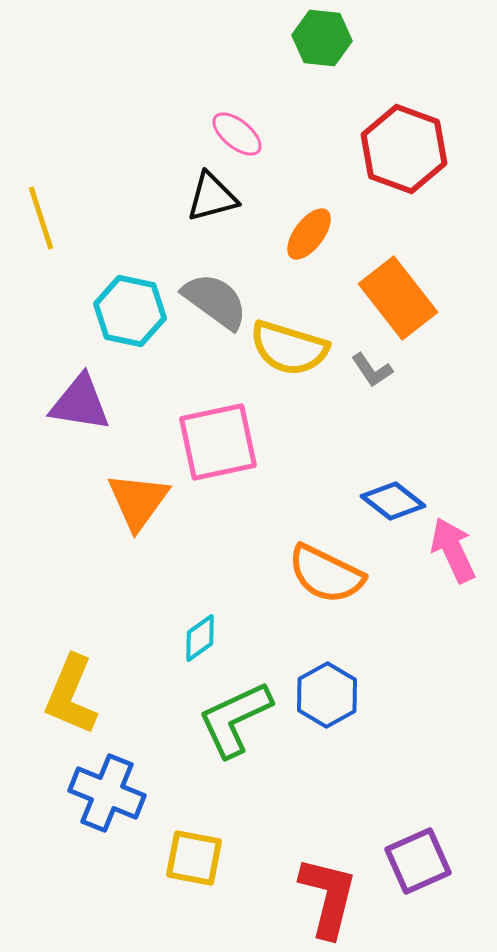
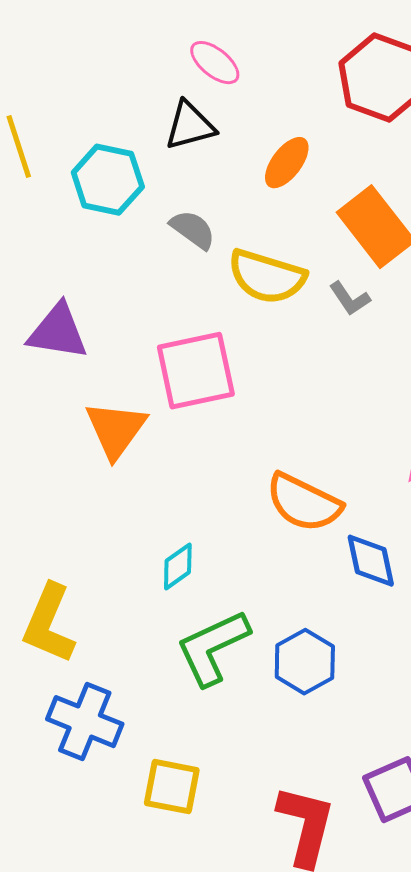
gray semicircle: (215, 301) -> (193, 230), size x0.7
cyan hexagon: (130, 311) -> (108, 180), moved
blue diamond: (393, 501) -> (371, 561), moved, turned 40
blue hexagon: (327, 695) -> (305, 662), moved

